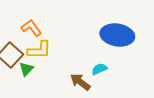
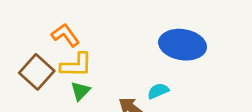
green triangle: (26, 69) -> (80, 91), moved

